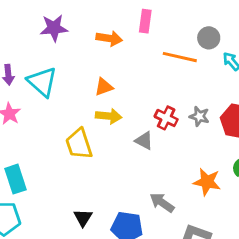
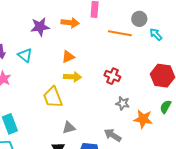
purple star: (54, 28) -> (40, 27), moved
cyan triangle: (42, 82) -> (25, 55), size x0.7
gray star: (199, 116) -> (123, 103), moved
gray triangle: (144, 141) -> (69, 128), moved, turned -40

